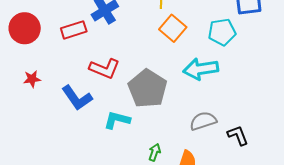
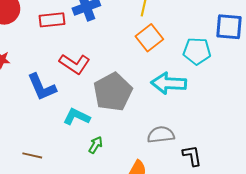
green arrow: (155, 152) -> (96, 145), moved

